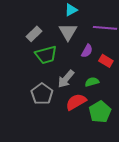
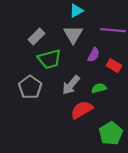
gray pentagon: (42, 94) -> (30, 87), moved
green pentagon: (100, 112) -> (111, 133), moved

